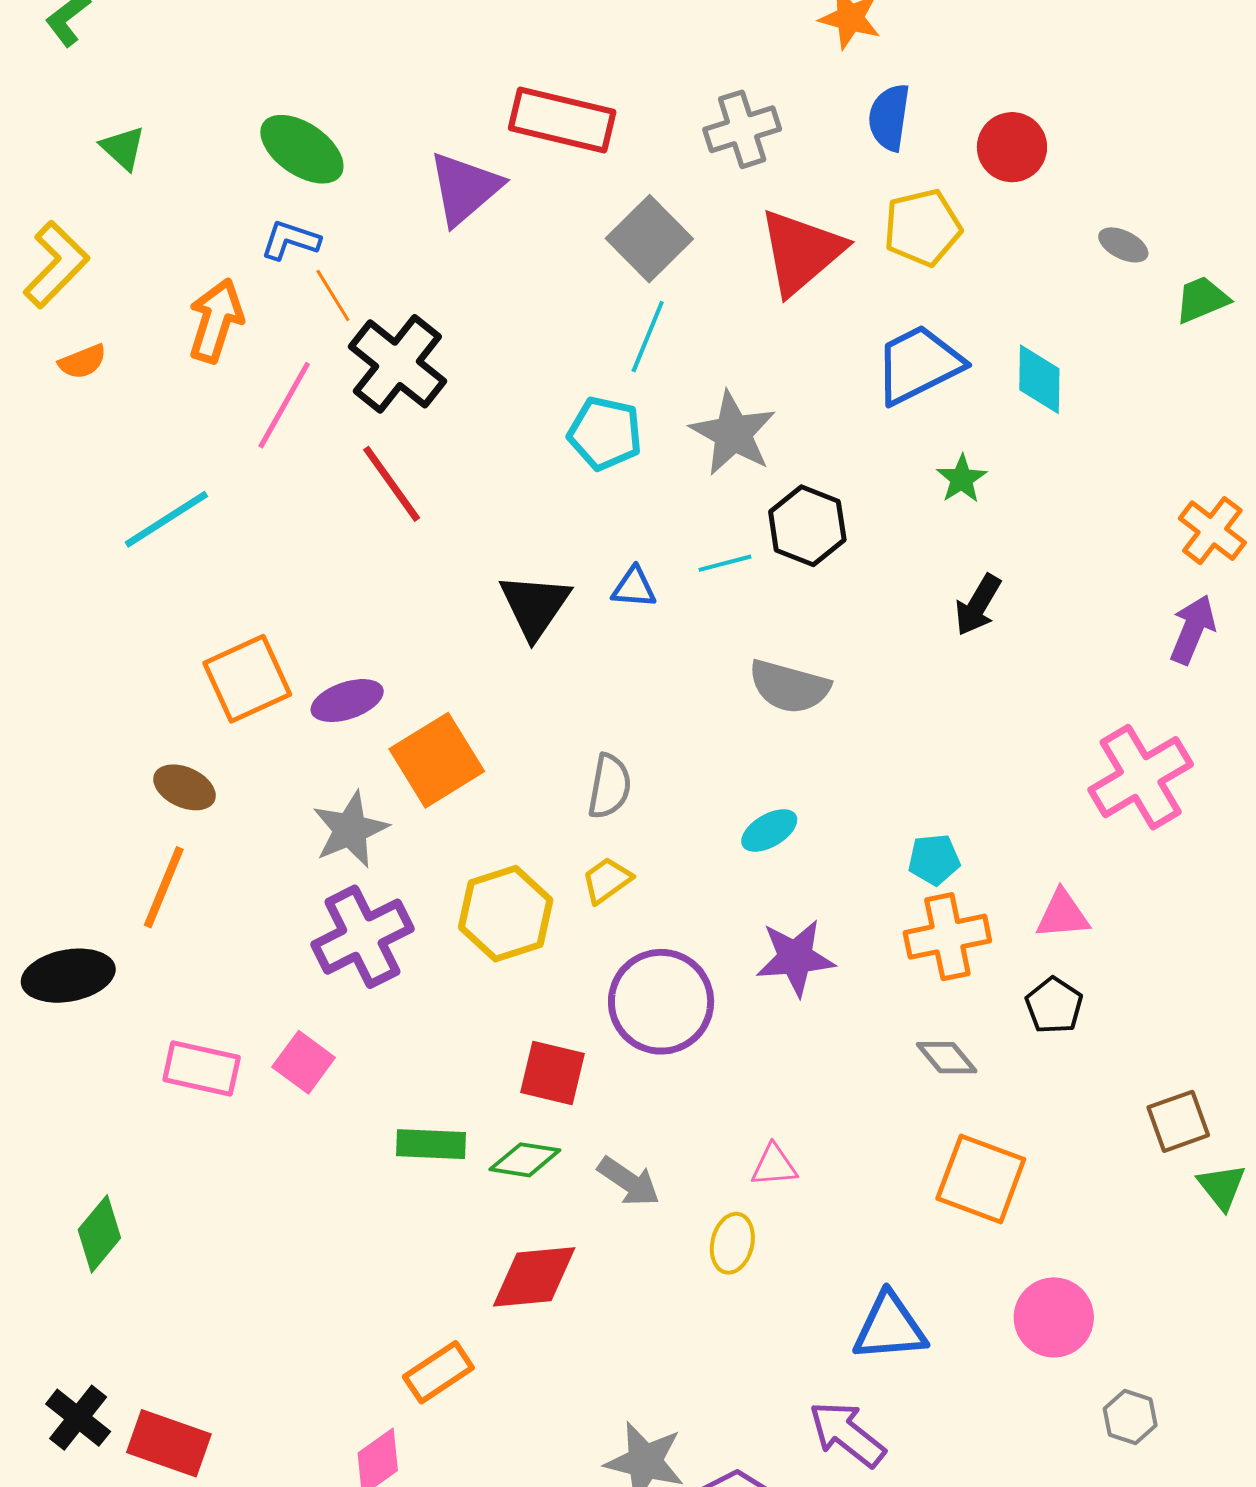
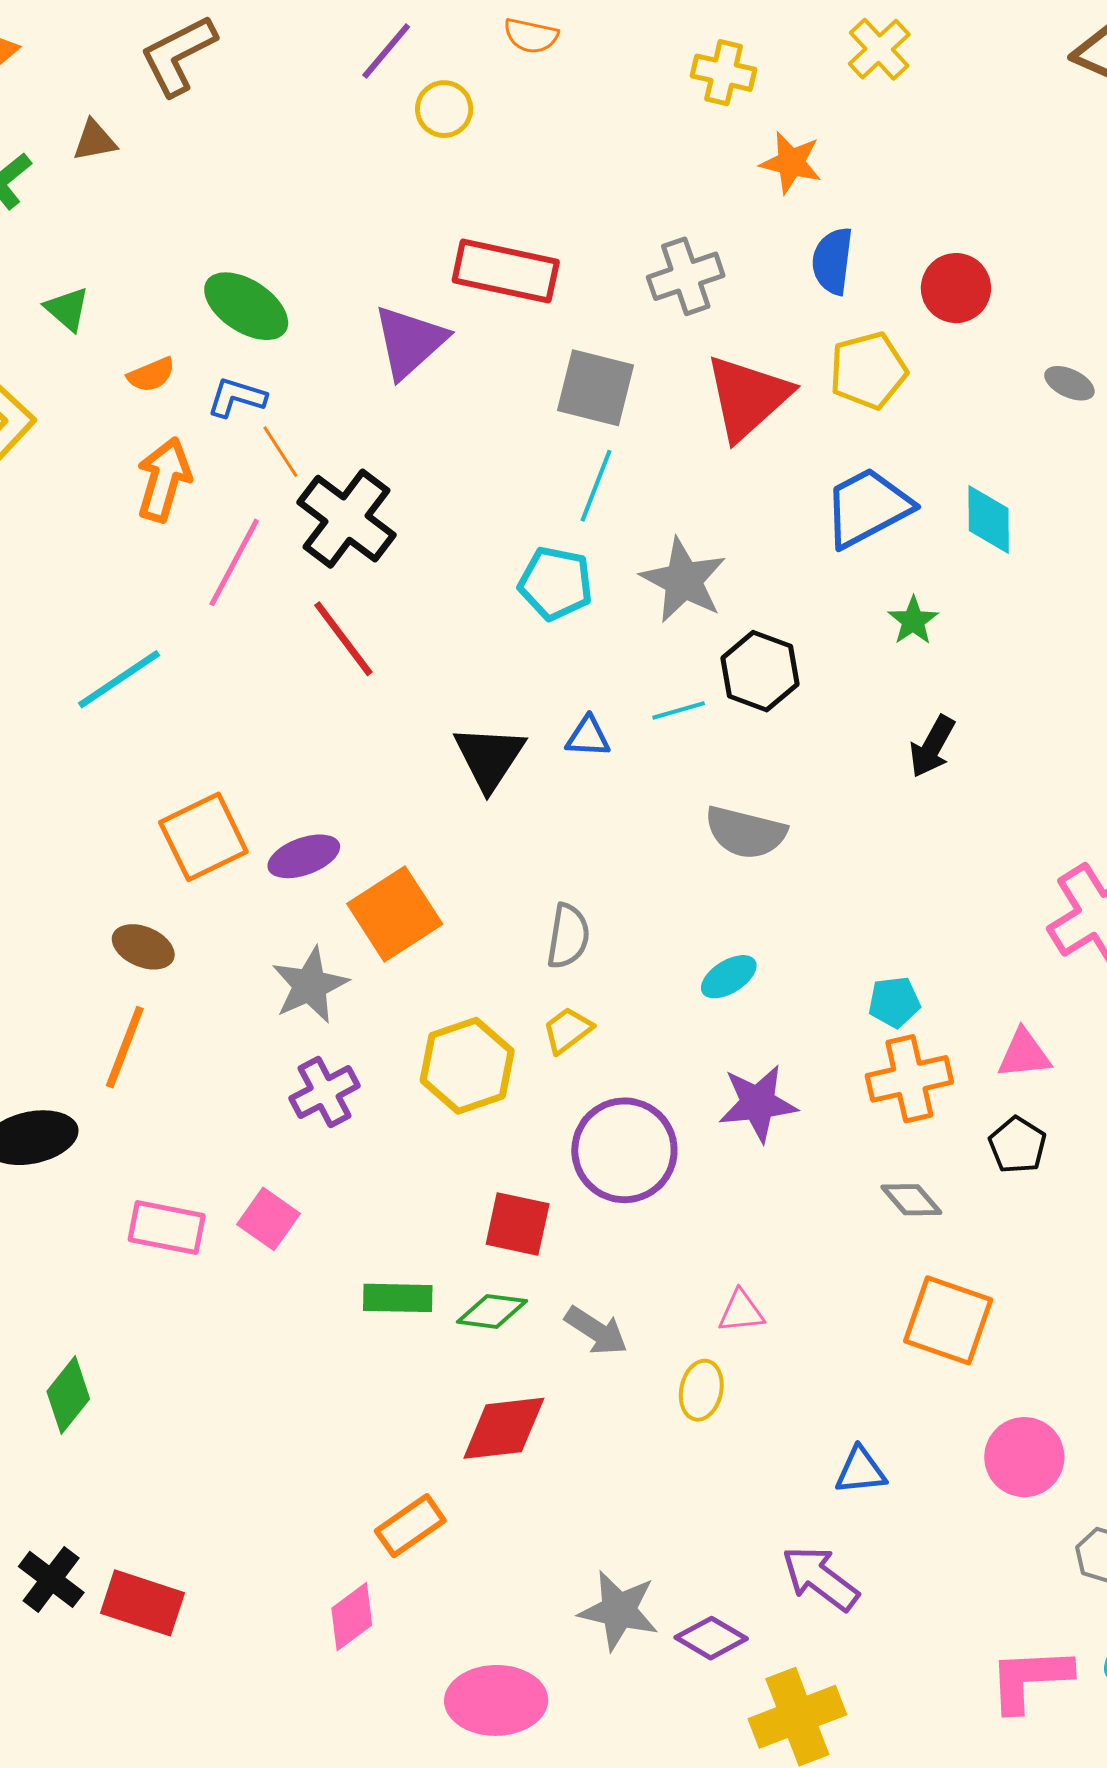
gray square: (649, 239) -> (595, 388), turned -30
orange semicircle: (82, 362) -> (151, 375), moved
purple cross: (362, 937) -> (325, 1092), size x0.7
blue triangle: (890, 1327) -> (861, 1471), size x0.7

